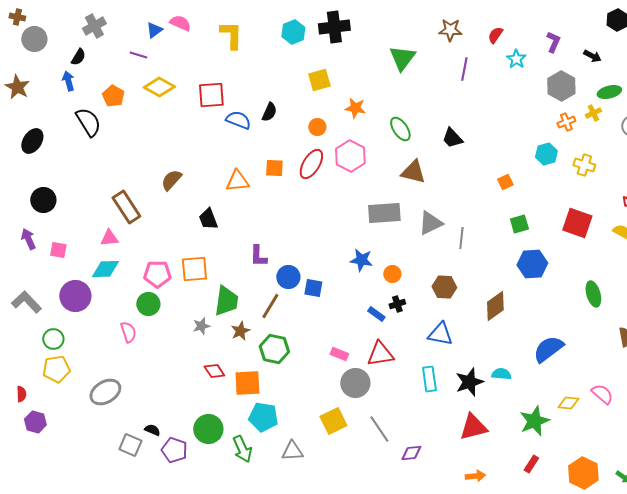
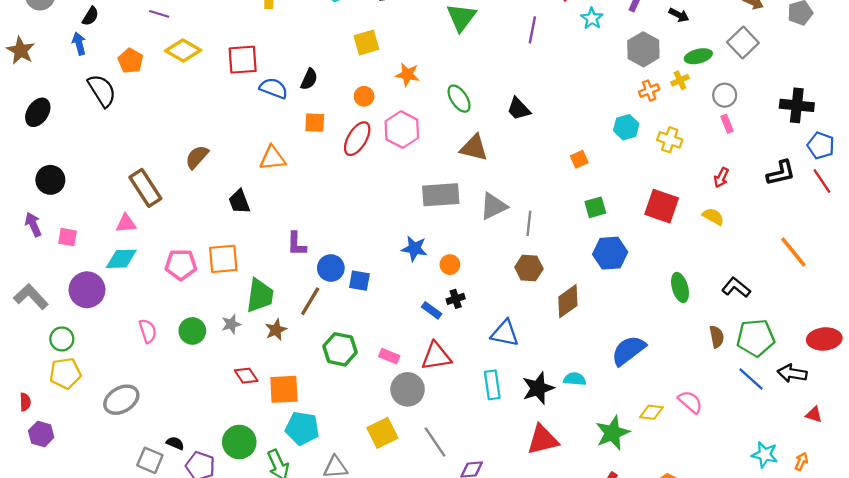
orange square: (274, 168) -> (315, 123), moved
brown hexagon: (444, 287) -> (529, 268), moved
green circle: (148, 304) -> (192, 331), moved
green hexagon: (274, 349) -> (340, 349), moved

